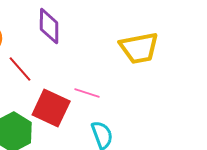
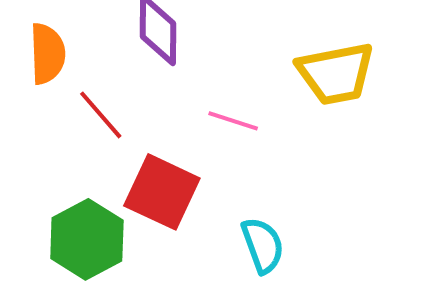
pink line: (87, 93) -> (233, 121), moved

